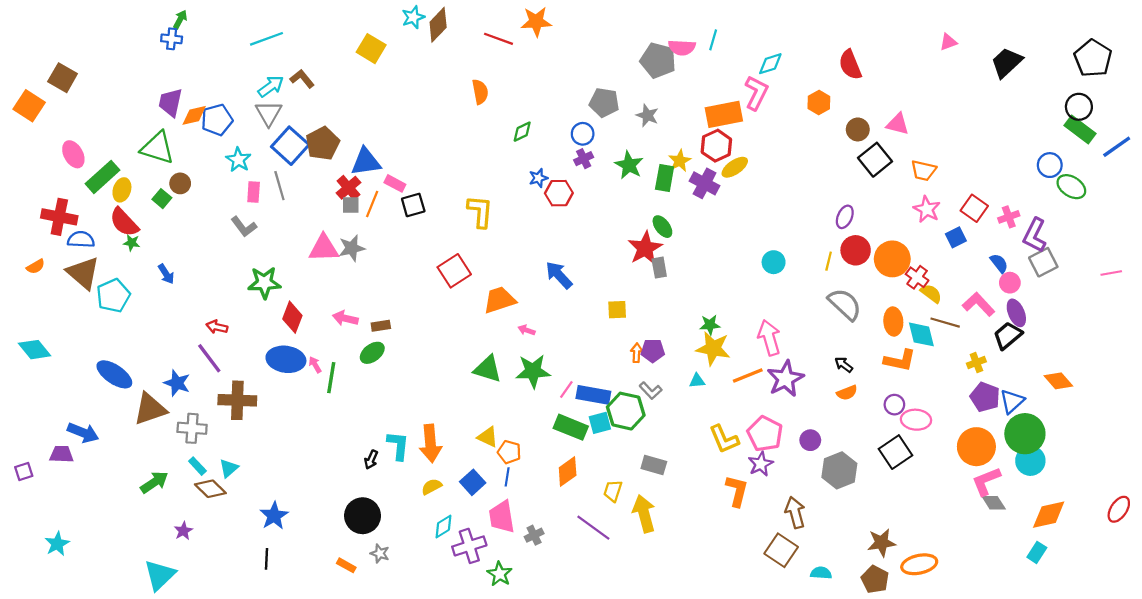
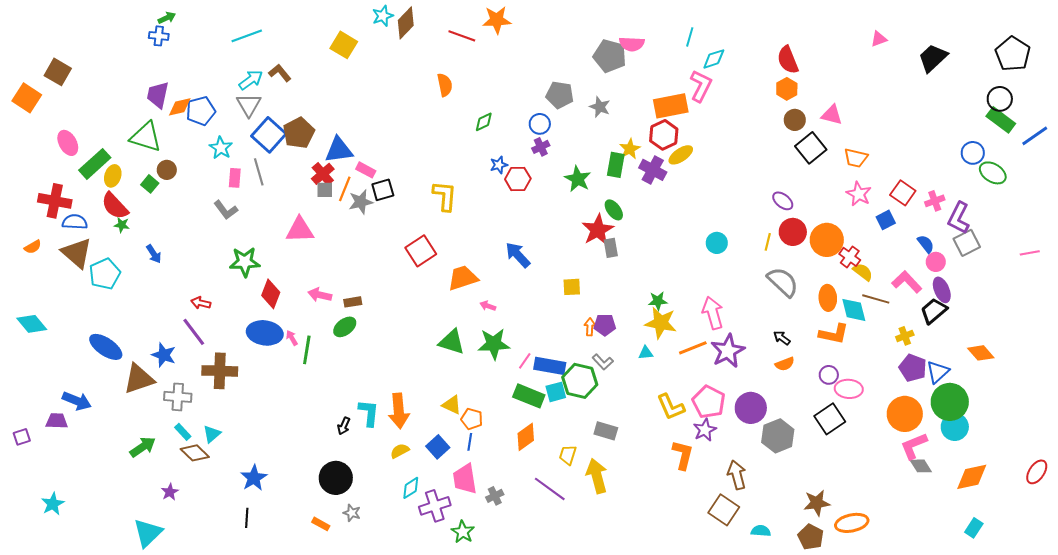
green arrow: (180, 19) -> (167, 18), turned 36
cyan line: (713, 40) -> (690, 37), moved
orange hexagon: (819, 102) -> (787, 89), moved
green star: (629, 165) -> (578, 179), moved
purple ellipse: (845, 217) -> (783, 201), turned -75
gray star: (352, 248) -> (361, 202), moved
purple circle: (810, 440) -> (751, 408), size x1.6
cyan rectangle: (1037, 552) -> (974, 528), moved

